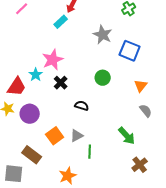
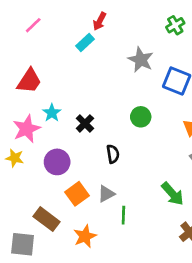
pink star: (53, 60) -> (27, 129), moved
red trapezoid: (17, 87) -> (29, 81), moved
black semicircle: (82, 106) -> (113, 154), turned 64
purple circle: (30, 114) -> (57, 162), moved
orange star: (68, 176) -> (85, 236), moved

